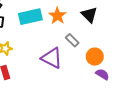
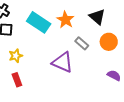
cyan rectangle: (30, 17) -> (39, 22), turned 50
orange circle: (95, 57) -> (109, 42), moved

